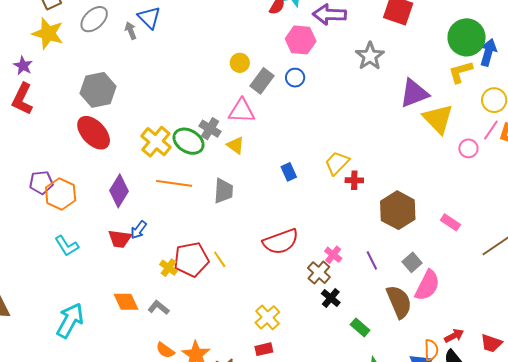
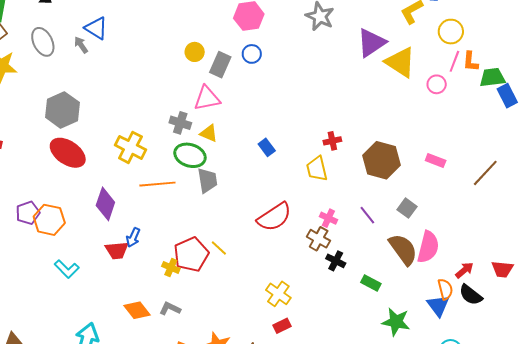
gray ellipse: (94, 19) -> (43, 42), turned -60
green ellipse: (189, 141) -> (190, 155), moved
yellow trapezoid: (337, 163) -> (317, 169), moved, turned -44
pink semicircle: (427, 285) -> (428, 247), moved

